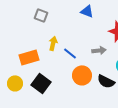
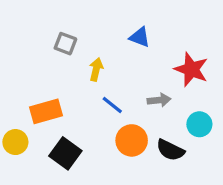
yellow arrow: (53, 43) -> (96, 69), moved
yellow circle: (15, 83) -> (15, 142), moved

